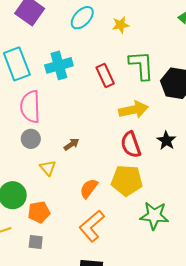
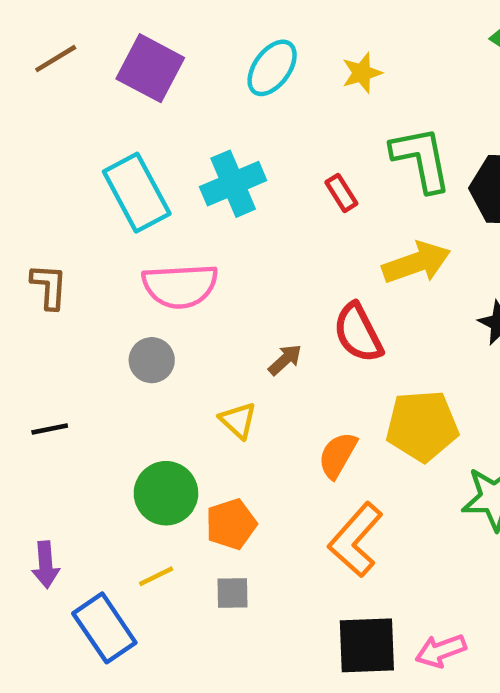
red rectangle: (105, 76) -> (341, 193), size x0.7
pink semicircle: (30, 107) -> (180, 286), turned -84
gray circle: (31, 139) -> (152, 360), moved
red semicircle: (131, 145) -> (358, 333), moved

